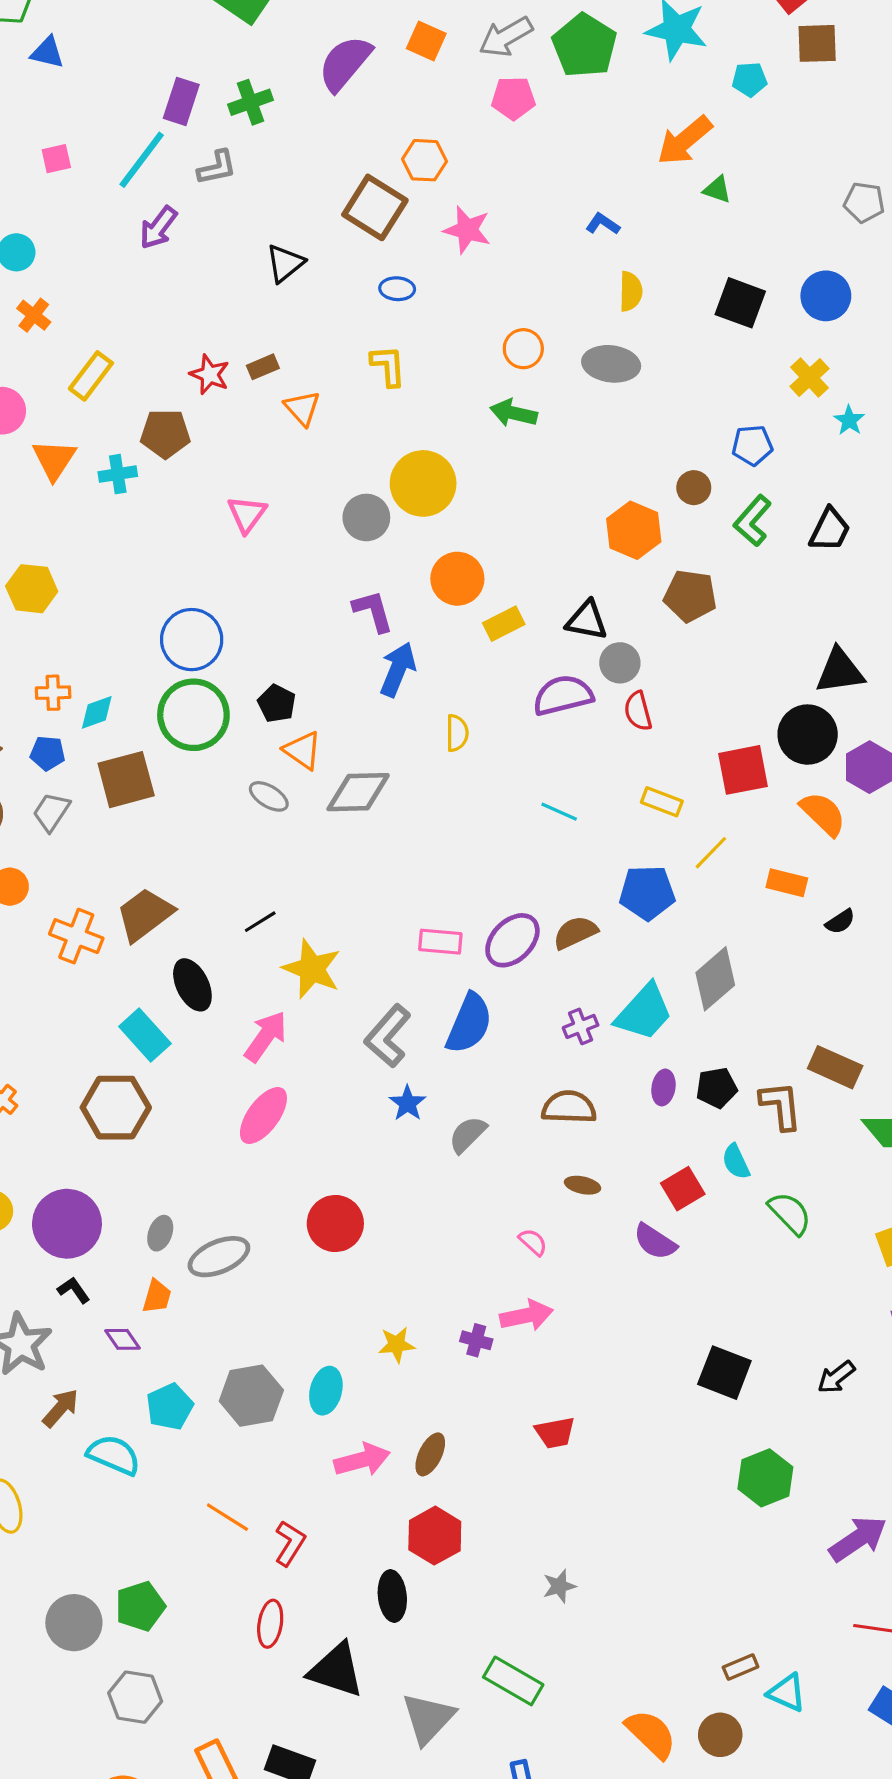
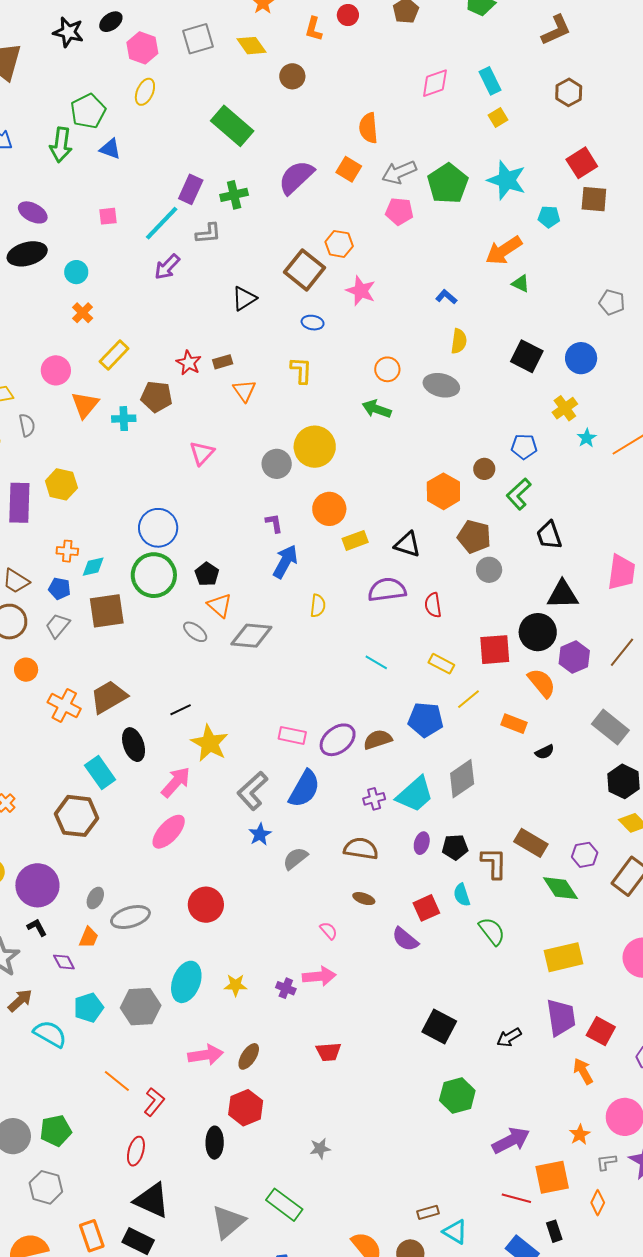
black trapezoid: (830, 530) -> (549, 535), moved, turned 128
purple L-shape: (373, 611) -> (274, 523), size x0.7
gray circle: (620, 663) -> (489, 570), moved
cyan ellipse: (326, 1391) -> (186, 982), moved, size x1.4
black triangle: (336, 1670) -> (152, 1200), moved

